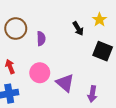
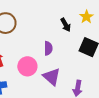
purple semicircle: (41, 39) -> (48, 48), moved

